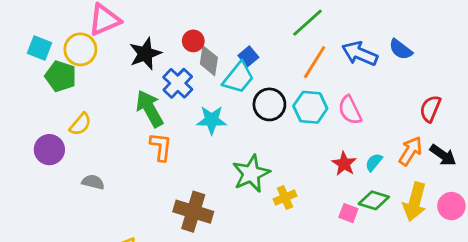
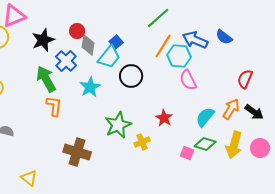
cyan hexagon: (310, 107) -> (179, 56), moved
cyan star: (212, 120) -> (90, 87), turned -30
cyan semicircle: (374, 162) -> (205, 117), size x1.5
red star: (344, 164) -> (164, 118), moved

